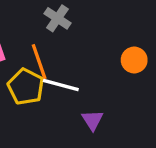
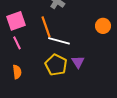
yellow pentagon: (26, 87) -> (56, 65), moved

